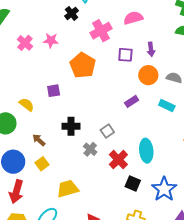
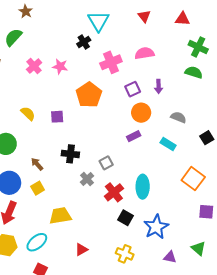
purple square: (125, 55) -> (133, 89), turned -35
orange circle: (148, 75) -> (141, 113), moved
yellow semicircle: (27, 105) -> (28, 114), moved

